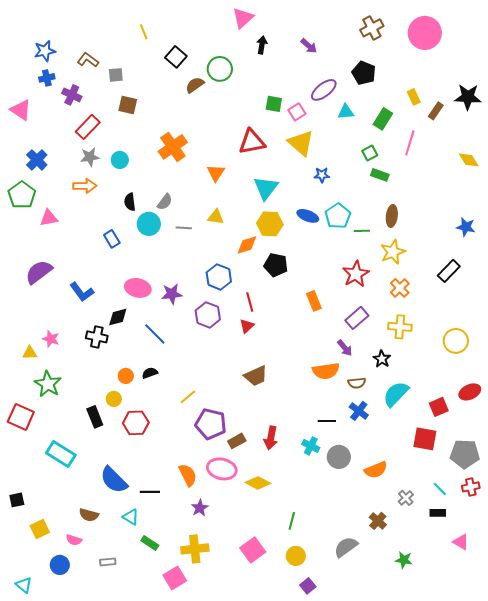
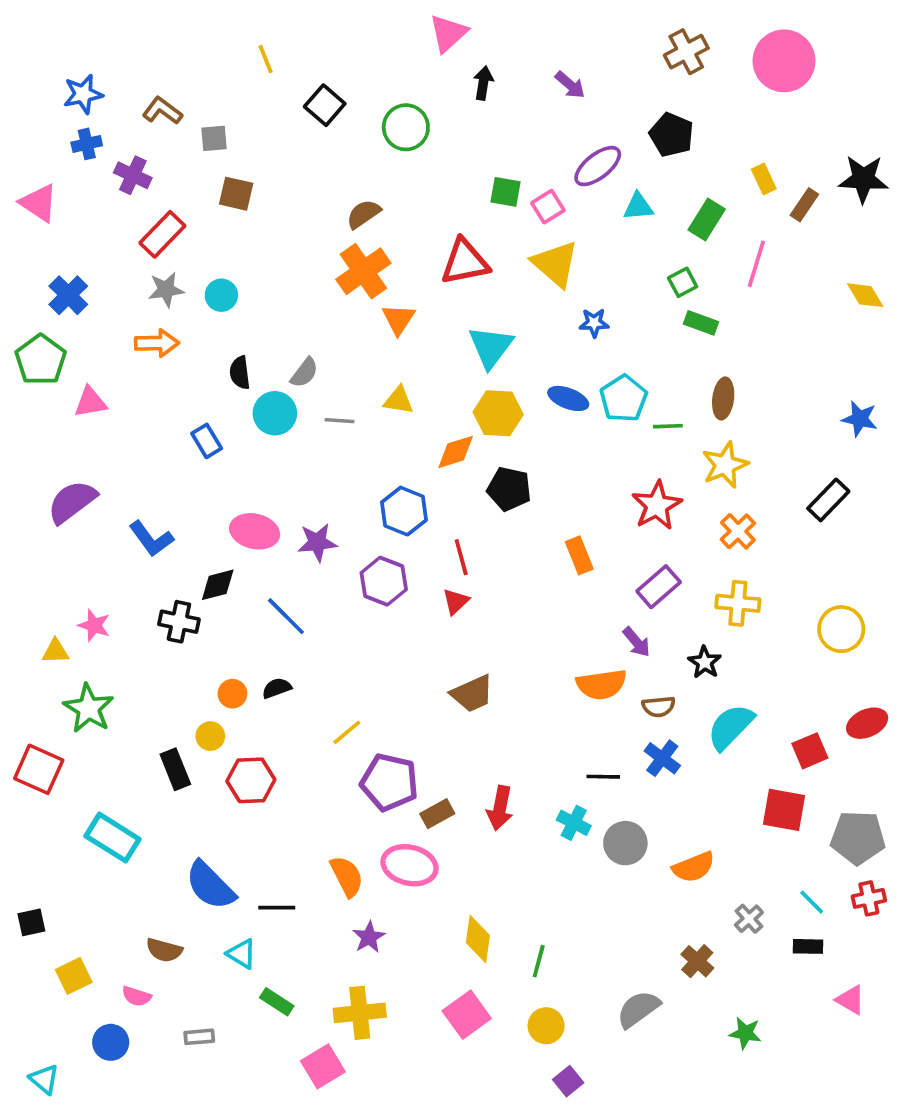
brown semicircle: (195, 85) -> (363, 214), moved
orange cross: (173, 147) -> (363, 271), moved
yellow diamond: (258, 483) -> (478, 939), moved, turned 70

